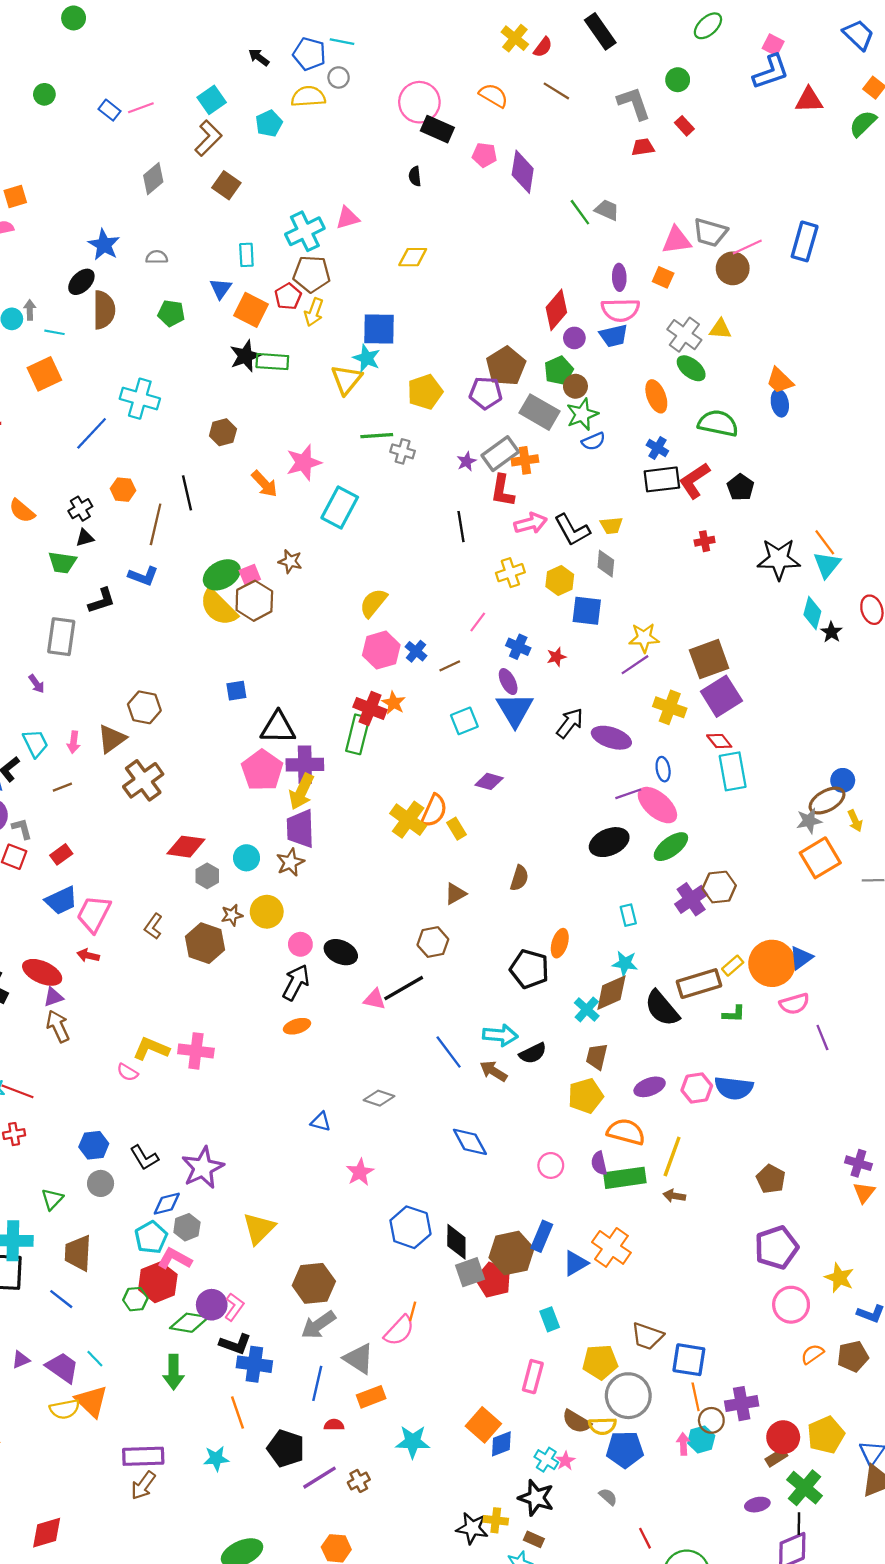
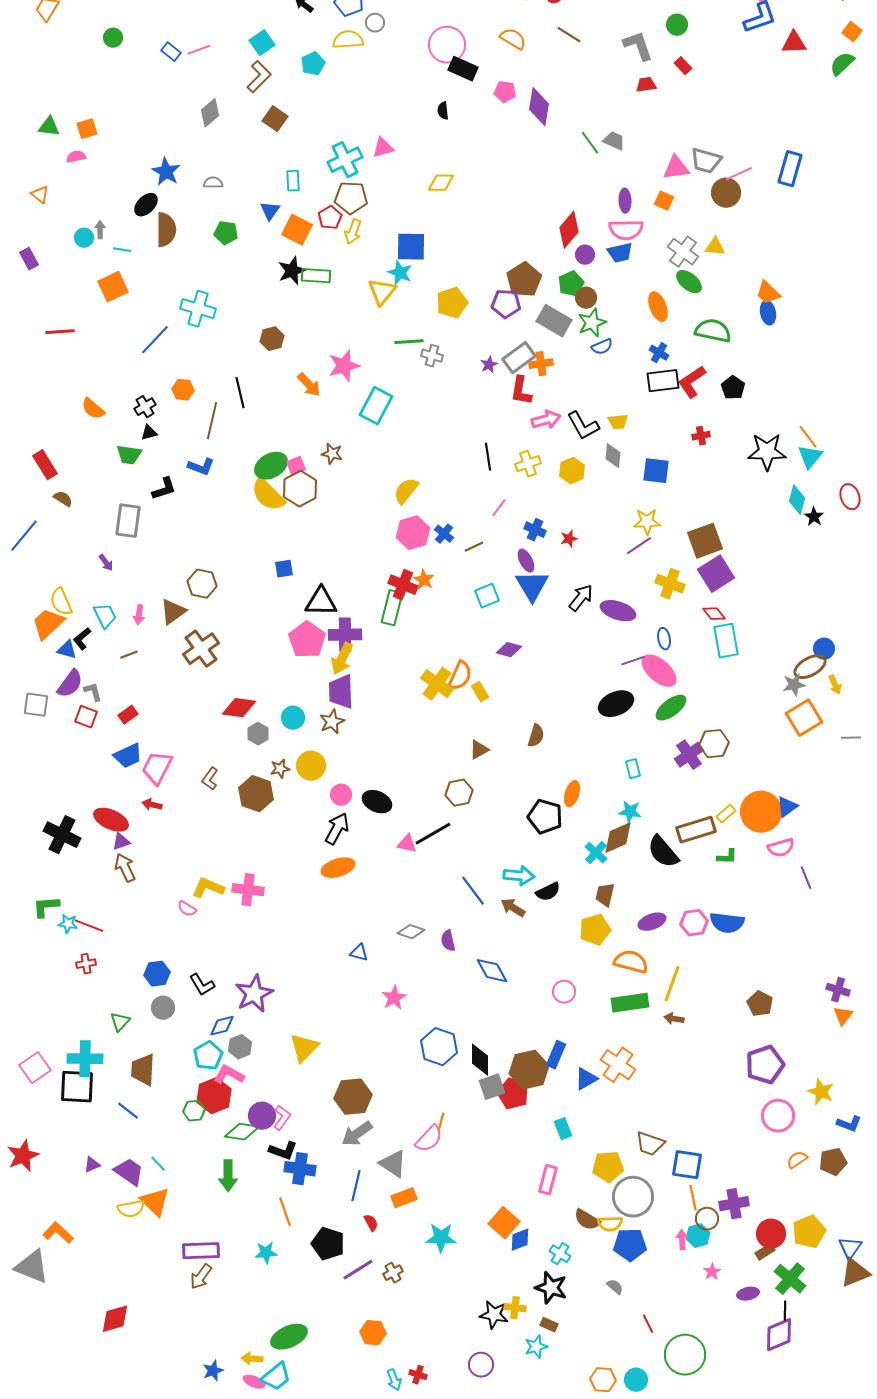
black line: (461, 527) -> (488, 457), moved
blue square: (587, 611) -> (656, 471), moved
orange ellipse: (297, 1026) -> (338, 868), size x1.4
purple semicircle: (599, 1163) -> (448, 941), moved
red semicircle: (334, 1425) -> (371, 1223), turned 60
pink star: (565, 1461) -> (712, 1272), moved

